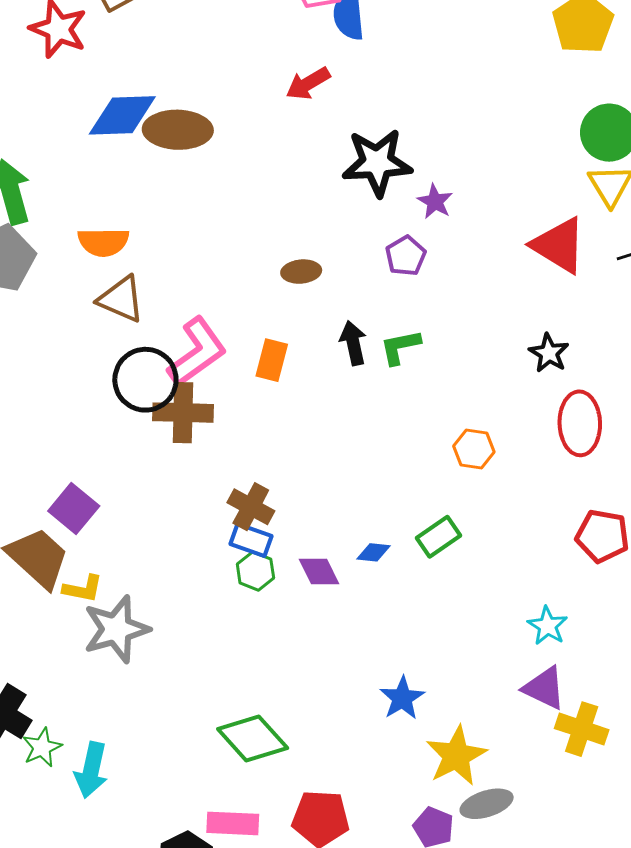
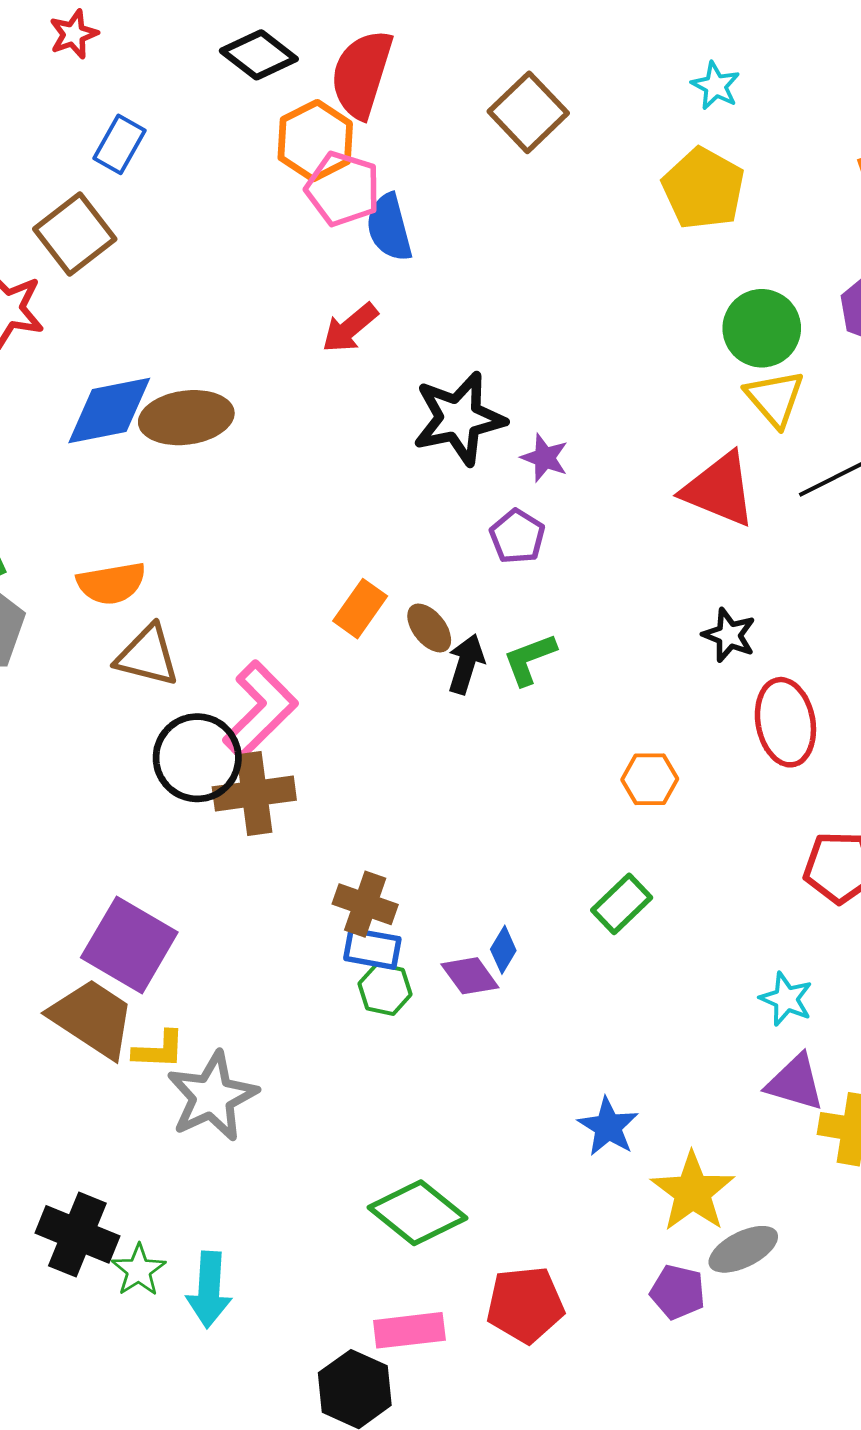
brown ellipse: (301, 272) -> (429, 628), moved, turned 66
black arrow: (353, 343) -> (466, 664), turned 39
orange rectangle: (272, 360) -> (360, 609), moved, turned 30
purple square: (74, 508) -> (129, 945), size x1.4
blue diamond: (373, 552) -> (503, 950), moved, turned -56

